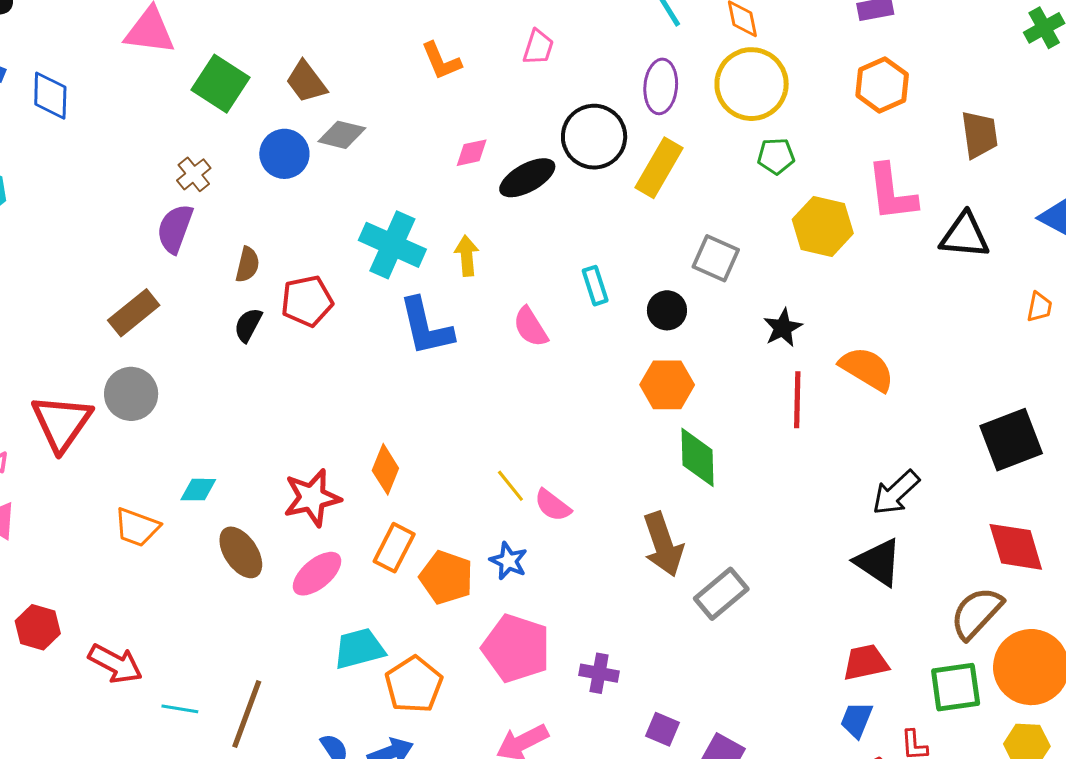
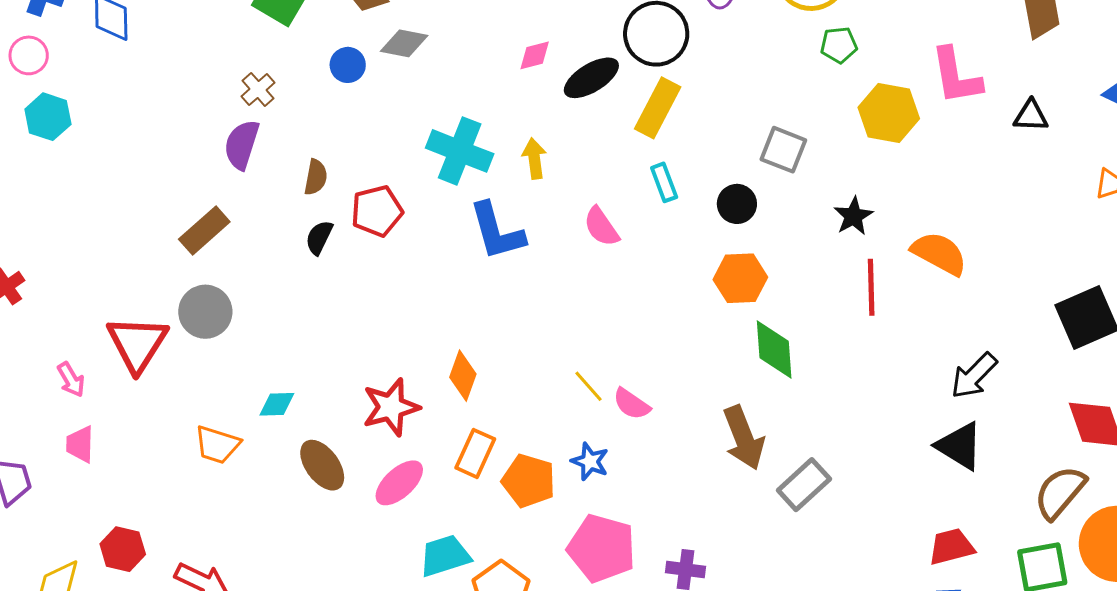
blue circle: (284, 154) -> (348, 65), size x0.7
yellow rectangle: (659, 168) -> (658, 108), moved
black triangle: (965, 236) -> (1031, 116), size x0.7

